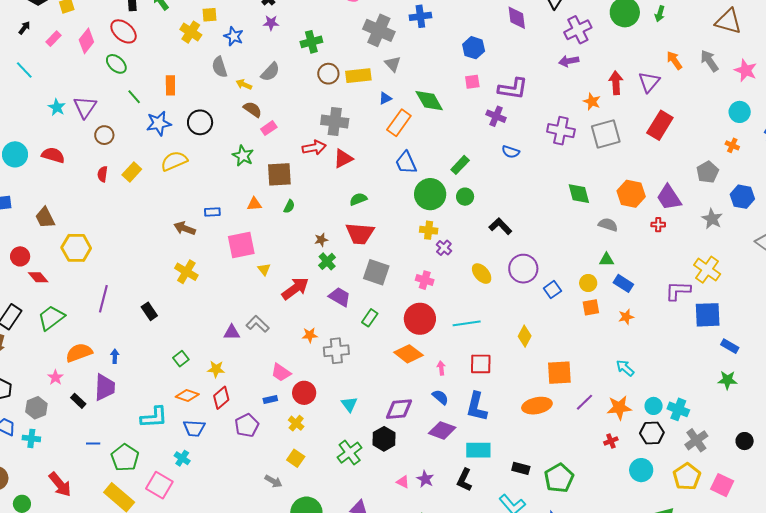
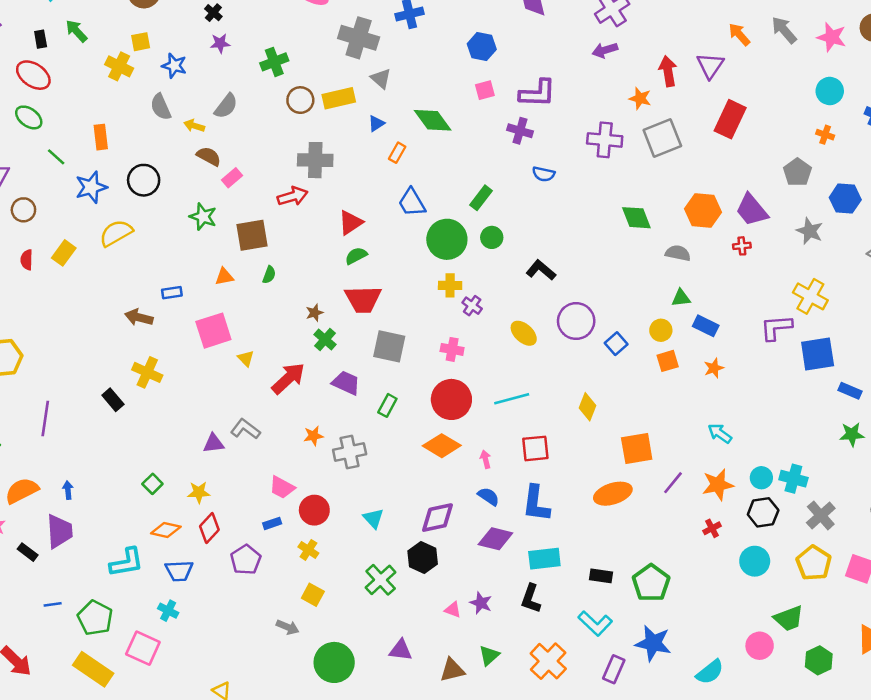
orange rectangle: (399, 123) -> (397, 153), size x0.6
red triangle: (343, 158) -> (351, 222), moved
black rectangle: (149, 311) -> (113, 400), moved

